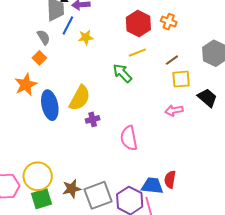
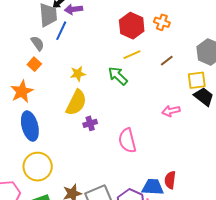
yellow star: (86, 37) -> (78, 74), moved
yellow square: (181, 79) -> (197, 80), moved
blue ellipse: (50, 105) -> (30, 126), moved
yellow circle: (38, 176) -> (38, 167), moved

